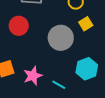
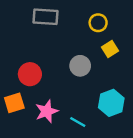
red circle: (19, 26) -> (30, 74), moved
gray circle: (61, 38) -> (80, 66), size x0.7

